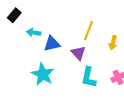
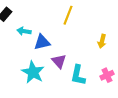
yellow line: (89, 31) -> (68, 15), moved
purple triangle: (78, 53) -> (59, 61), moved

